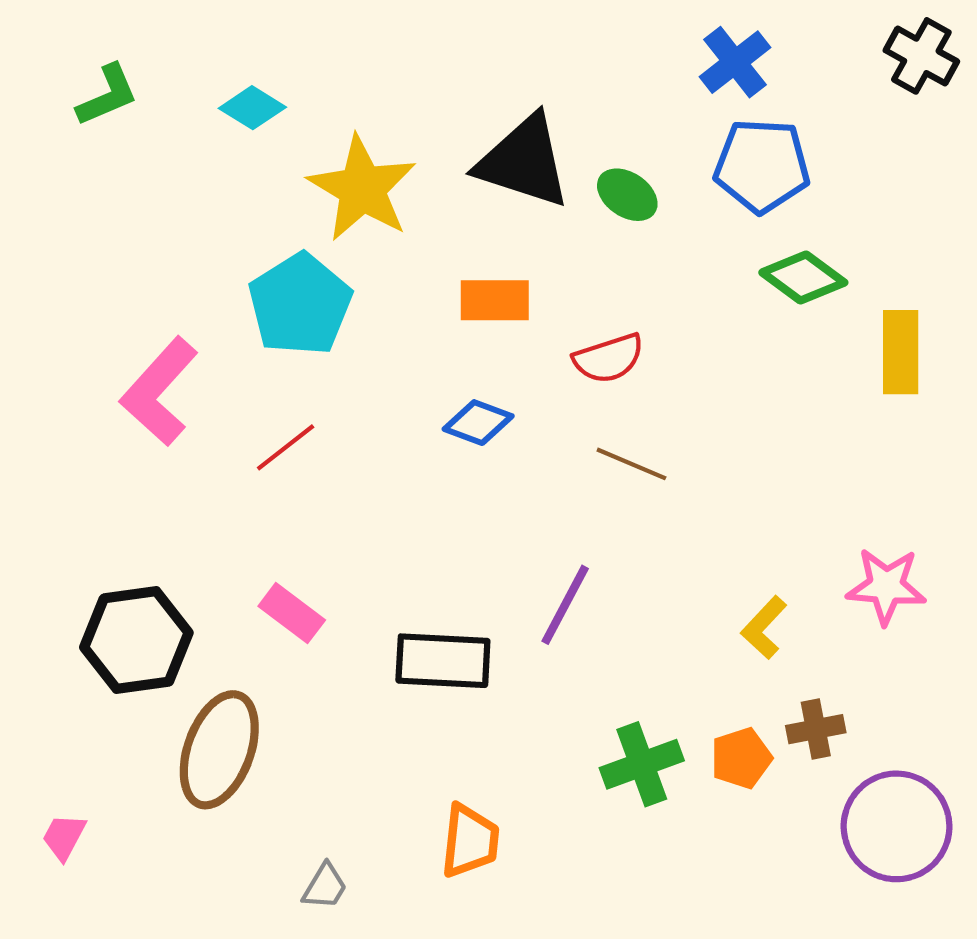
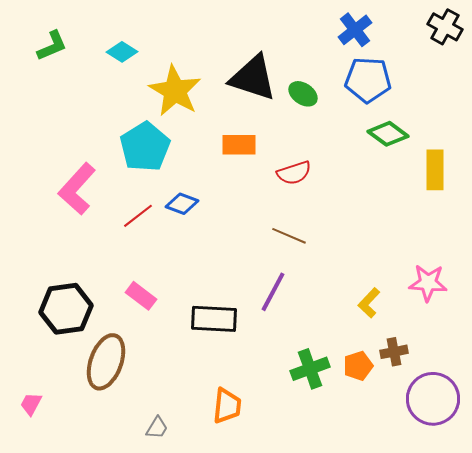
blue diamond: (478, 423) -> (182, 204), moved
brown line: (631, 464) -> (289, 236), moved

